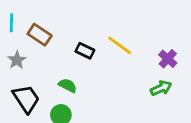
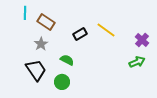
black rectangle: (85, 51) -> (80, 34), turned -56
gray star: (17, 60) -> (41, 44), moved

